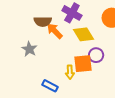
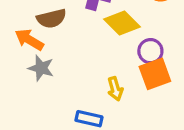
orange arrow: (55, 31) -> (29, 40), moved
orange square: (83, 64) -> (155, 74), moved

